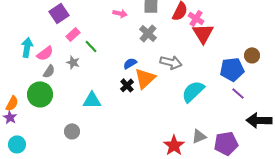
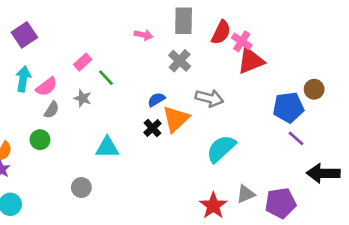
purple square: (59, 13) -> (24, 35), moved
red triangle: (203, 33) -> (251, 61), turned 40
cyan semicircle: (193, 91) -> (221, 149), moved
green circle: (40, 94) -> (40, 140), size x0.6

